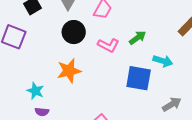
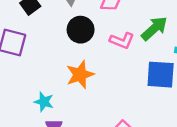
green arrow: (137, 38) -> (154, 28), size x1.4

